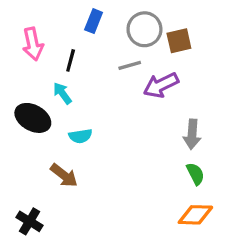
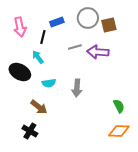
blue rectangle: (94, 21) -> (57, 22), moved, turned 48
gray line: (130, 65) -> (75, 47), moved
purple arrow: (161, 85) -> (98, 52), turned 30
gray arrow: (192, 134) -> (77, 88), moved
black cross: (30, 221) -> (30, 131), moved

